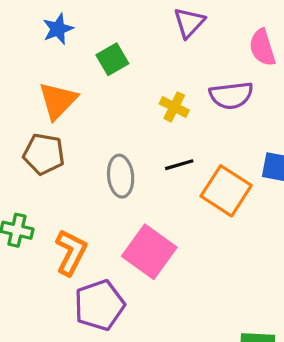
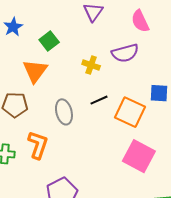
orange triangle: (58, 101) -> (35, 71), moved
orange L-shape: (71, 252) -> (38, 145), moved
pink square: (149, 252) -> (139, 156), moved

